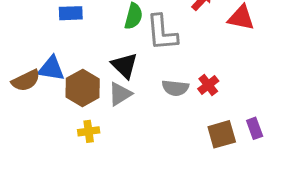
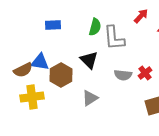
gray triangle: (120, 94) -> (90, 98), moved
yellow cross: (89, 131) -> (32, 97), moved, size x1.6

